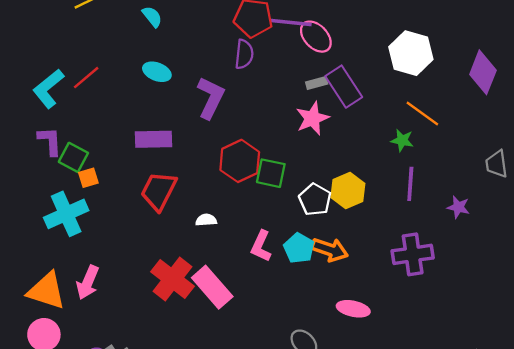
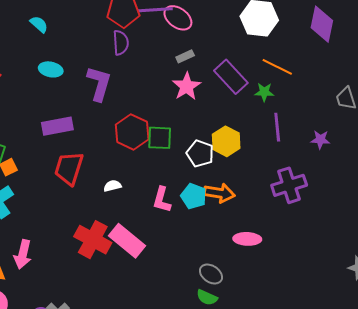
purple rectangle: (344, 87) -> (231, 77), moved

